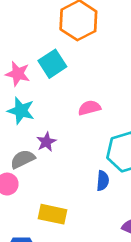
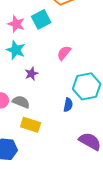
pink semicircle: (89, 108) -> (64, 53), turned -42
gray semicircle: (23, 159) -> (21, 102), moved, turned 42

